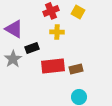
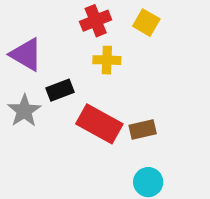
red rectangle: (53, 66) -> (99, 124), turned 35

